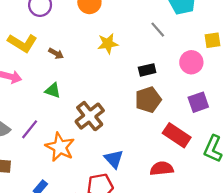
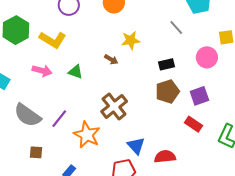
brown arrow: (56, 53) -> (111, 59), moved
green triangle: (53, 90) -> (76, 72), moved
purple square: (198, 102) -> (199, 96), moved
red rectangle: (177, 135) -> (193, 124), size x0.7
red semicircle: (162, 169) -> (165, 157), moved

